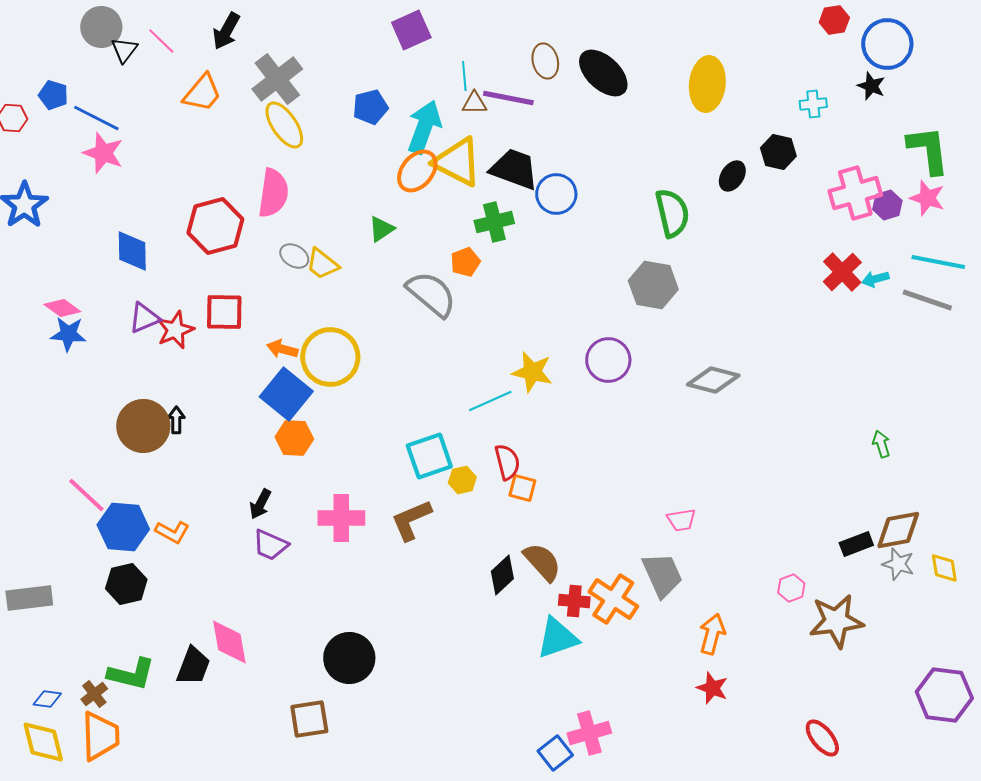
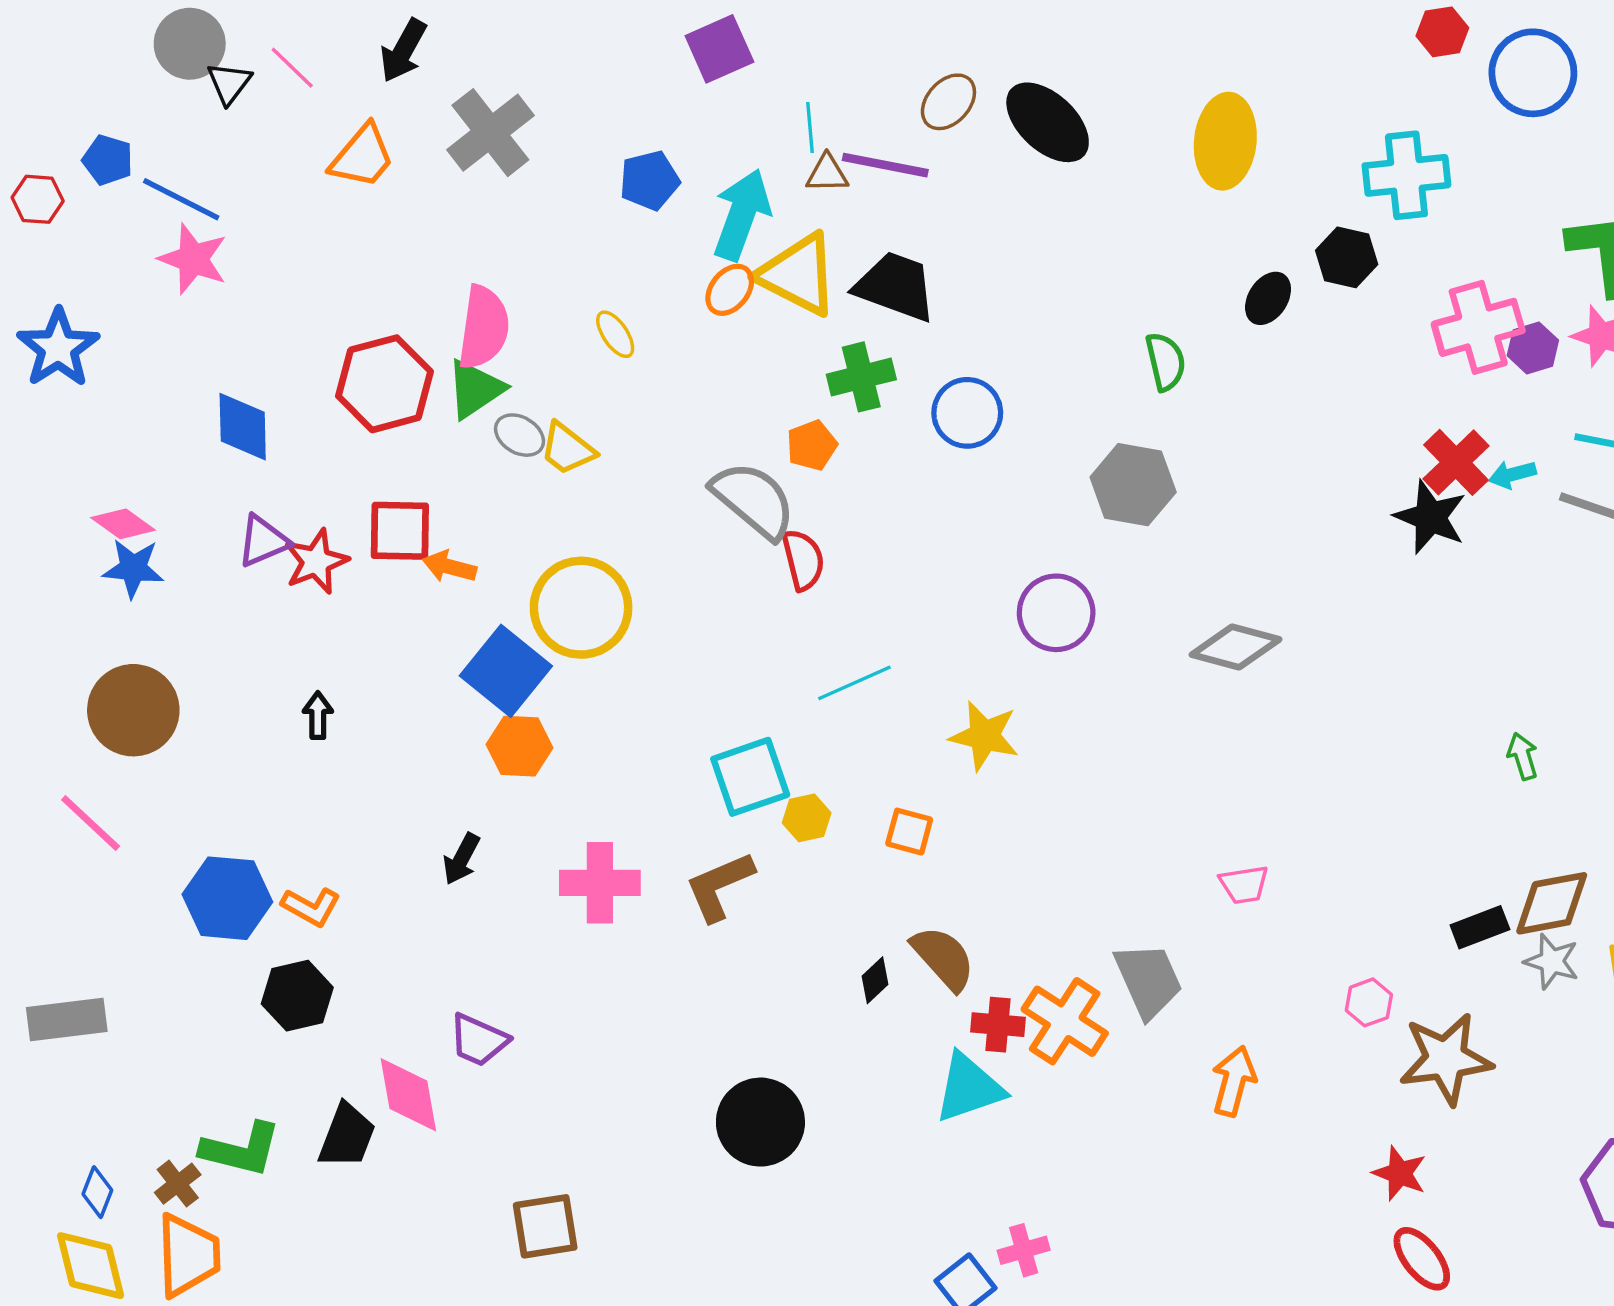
brown ellipse: (545, 61) -> (948, 102), turned 56
black star: (871, 86) -> (1430, 517), moved, size x1.5
cyan cross: (813, 104) -> (1406, 175), size x1.8
yellow ellipse: (284, 125) -> (615, 334), moved, size x0.6
orange ellipse: (417, 171) -> (730, 290), size x0.7
blue circle: (556, 194) -> (967, 413), moved
green semicircle: (672, 213) -> (1165, 362), size x0.7
green triangle: (381, 229) -> (475, 389), moved, size x1.4
orange arrow: (282, 349) -> (449, 567), moved
yellow star: (532, 372) -> (984, 736), moved
brown circle: (143, 426) -> (133, 710), moved
red semicircle: (507, 462) -> (803, 560), moved
pink line: (86, 495) -> (91, 823), moved
pink trapezoid: (681, 520) -> (1244, 885), moved
purple trapezoid: (270, 545) -> (478, 1040), moved
black diamond: (502, 575) -> (875, 980), size x0.7
black hexagon: (126, 584) -> (297, 996), moved
black circle: (349, 658) -> (760, 1122), moved
red star: (712, 688) -> (1400, 1173), moved
blue diamond: (47, 699) -> (97, 1192), turned -76
pink cross: (589, 733) -> (1024, 1250), size x0.7

